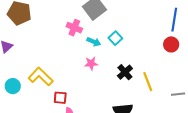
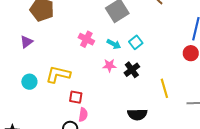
pink cross: (74, 28) -> (86, 39), moved
black cross: (125, 72) -> (132, 70), moved
yellow L-shape: (41, 77) -> (58, 74), turned -35

